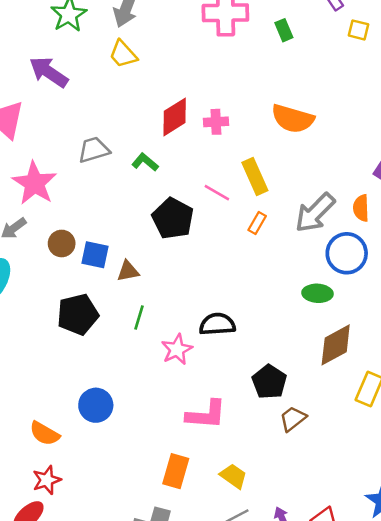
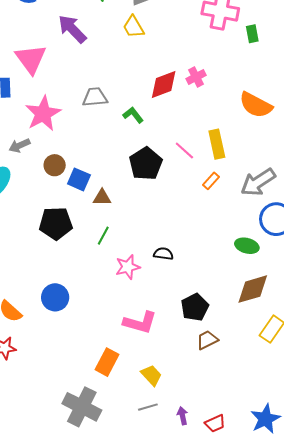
green rectangle: (284, 30) -> (252, 34), moved
pink cross: (216, 122) -> (196, 77), moved, turned -36
black semicircle: (217, 324) -> (163, 254), size x0.7

